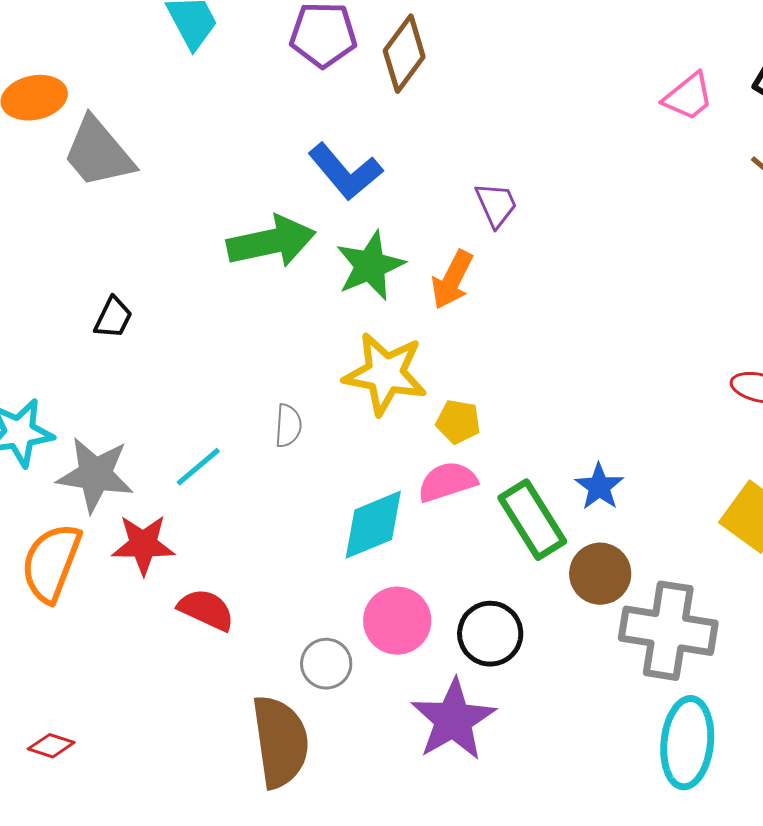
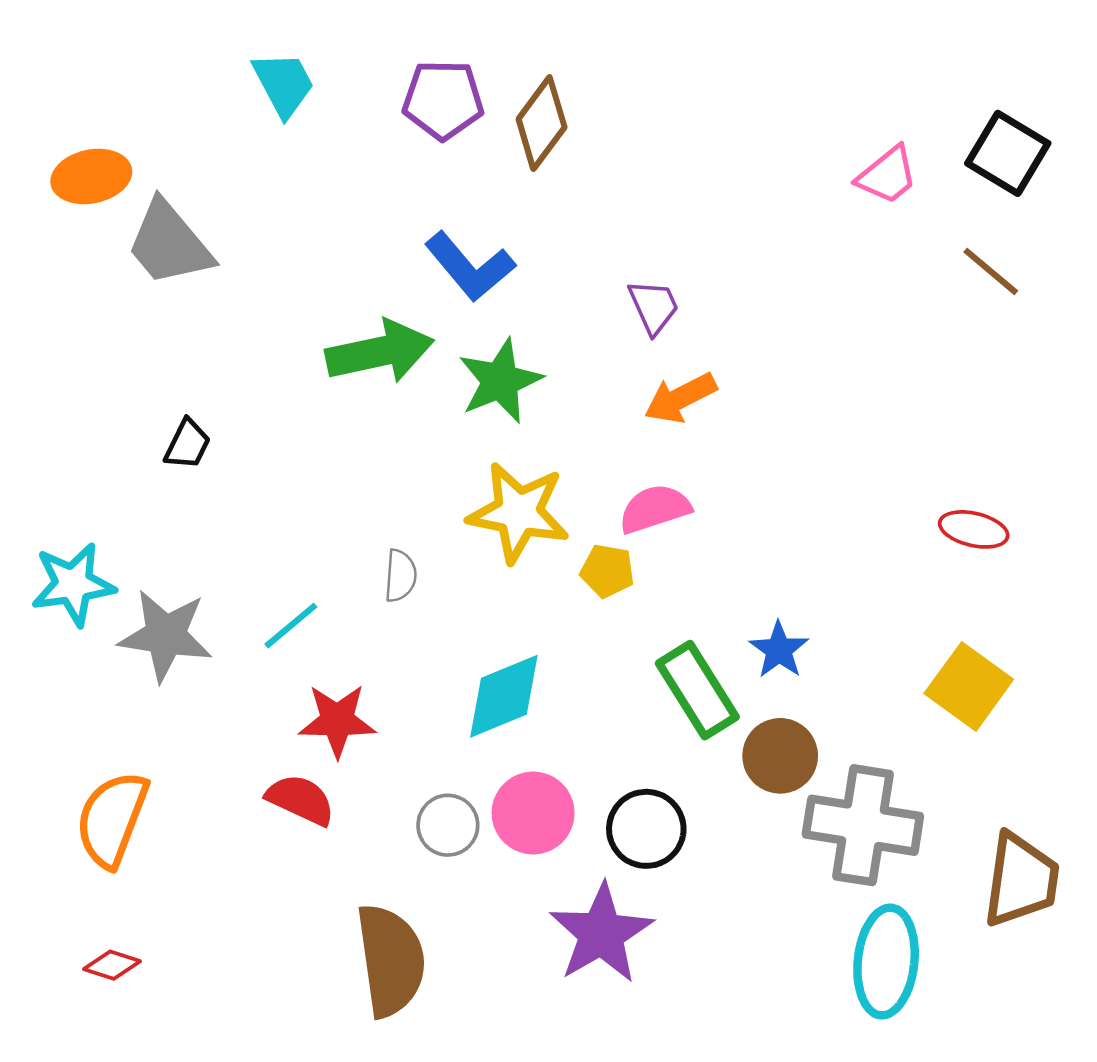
orange arrow: (452, 280) -> (680, 398), moved, turned 36
pink semicircle: (447, 482) -> (655, 509), moved
red star: (143, 545) -> (337, 721), moved
orange semicircle: (51, 563) -> (112, 819), moved
gray circle: (326, 664) -> (448, 825), moved

